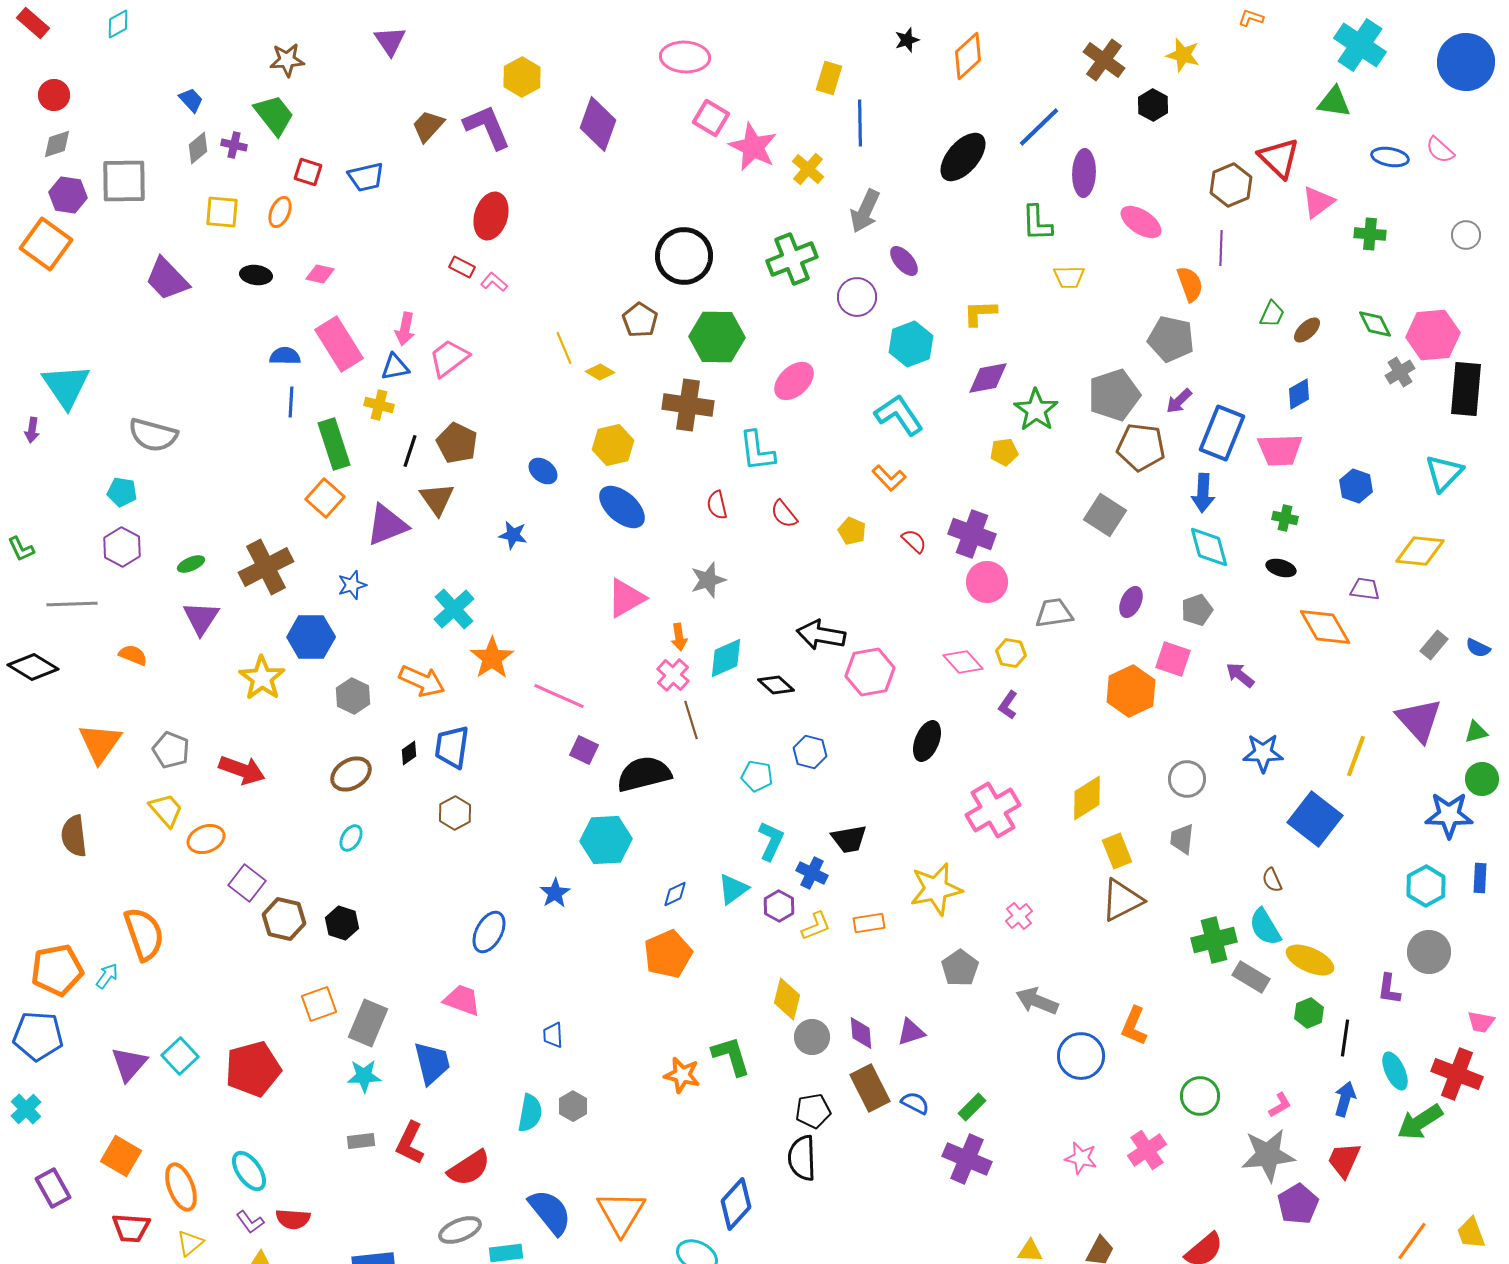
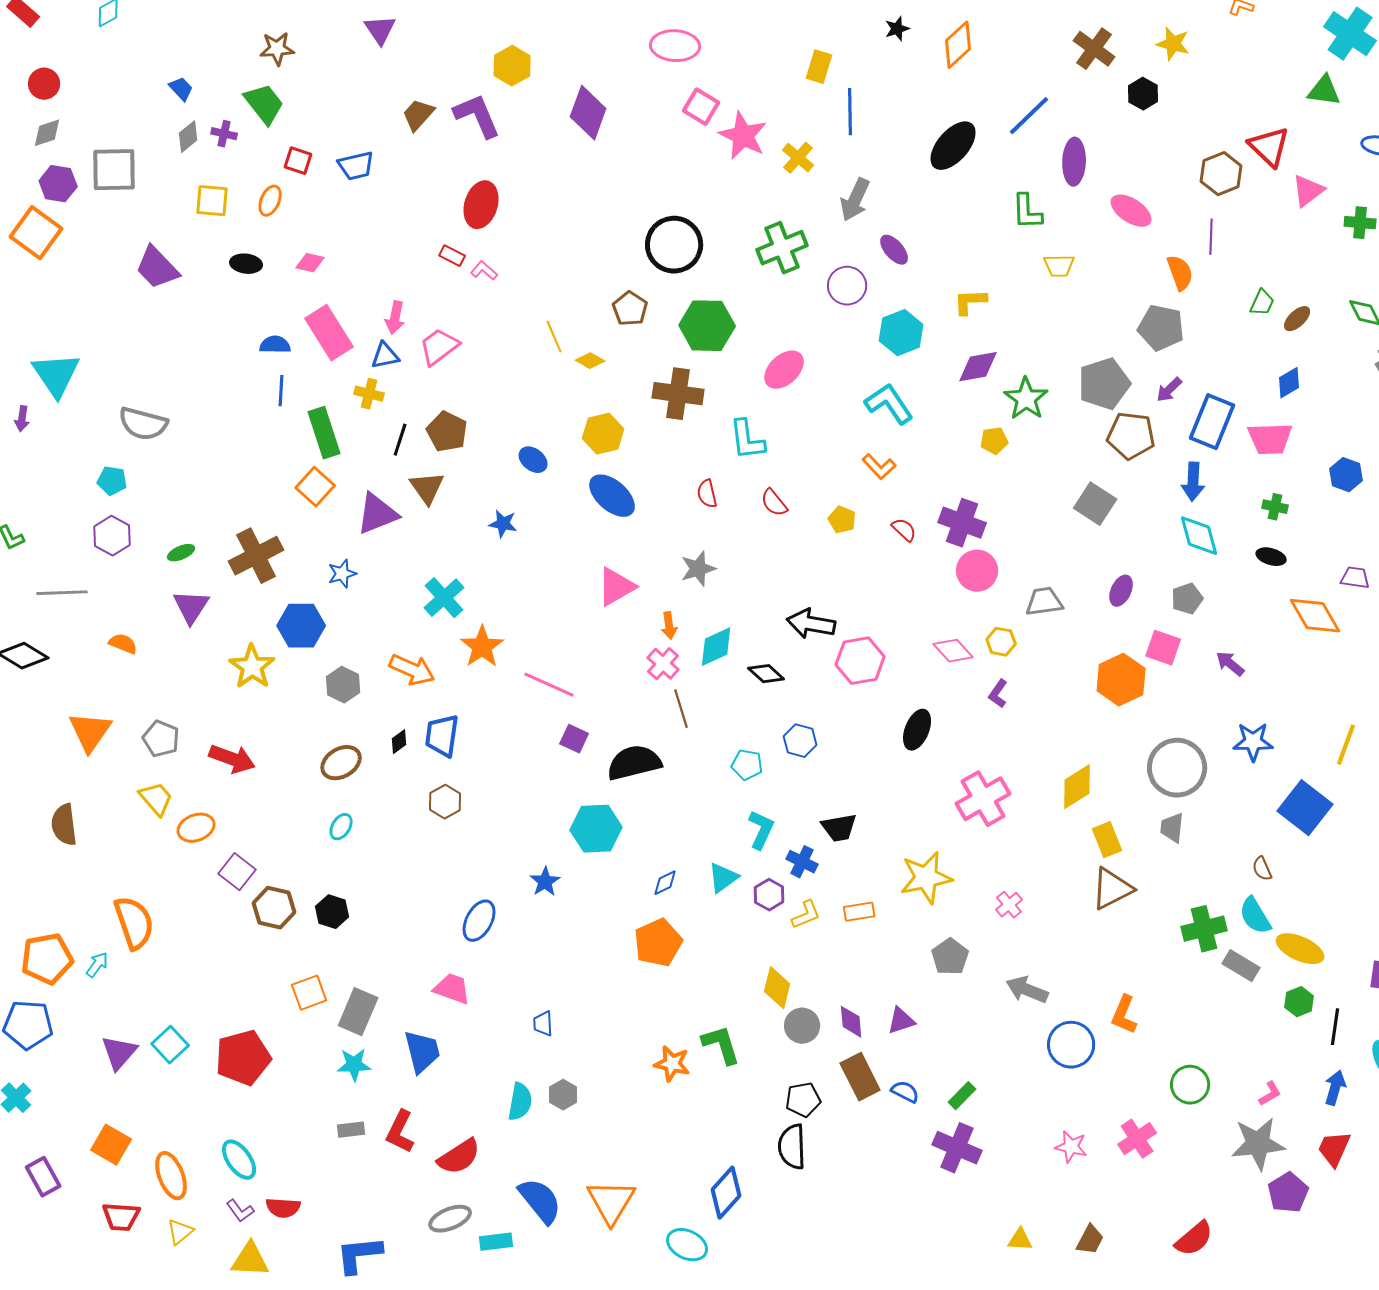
gray circle: (1187, 779) -> (1177, 768), size x1.6

